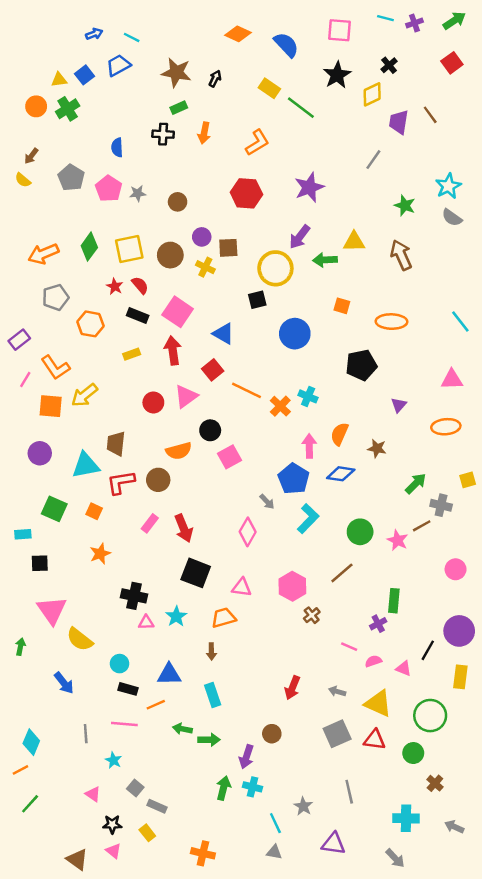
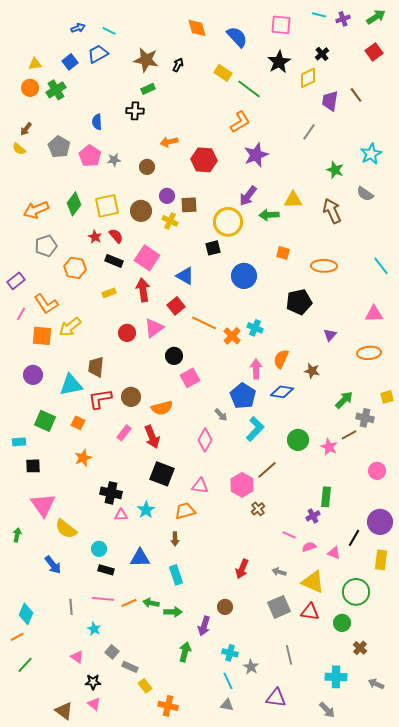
orange diamond: (238, 34) -> (197, 28), turned 50
yellow triangle: (59, 80) -> (35, 64), moved
orange arrow: (204, 133) -> (169, 142), moved, turned 66
orange L-shape: (257, 143) -> (240, 122), moved
gray semicircle: (452, 218) -> (365, 194), moved
orange semicircle: (179, 451) -> (162, 408), moved
brown line: (342, 573) -> (267, 470), moved
orange line: (156, 705) -> (129, 603), moved
cyan cross: (252, 787) -> (230, 653), moved
yellow rectangle: (147, 833) -> (145, 686), moved

